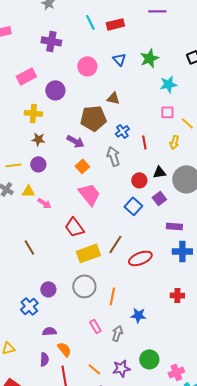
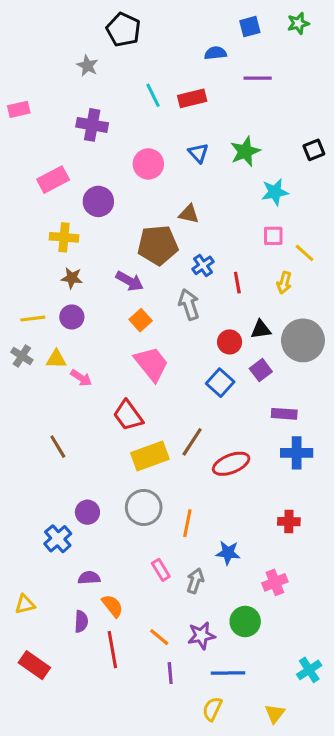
pink cross: (176, 372) -> (275, 582), moved

